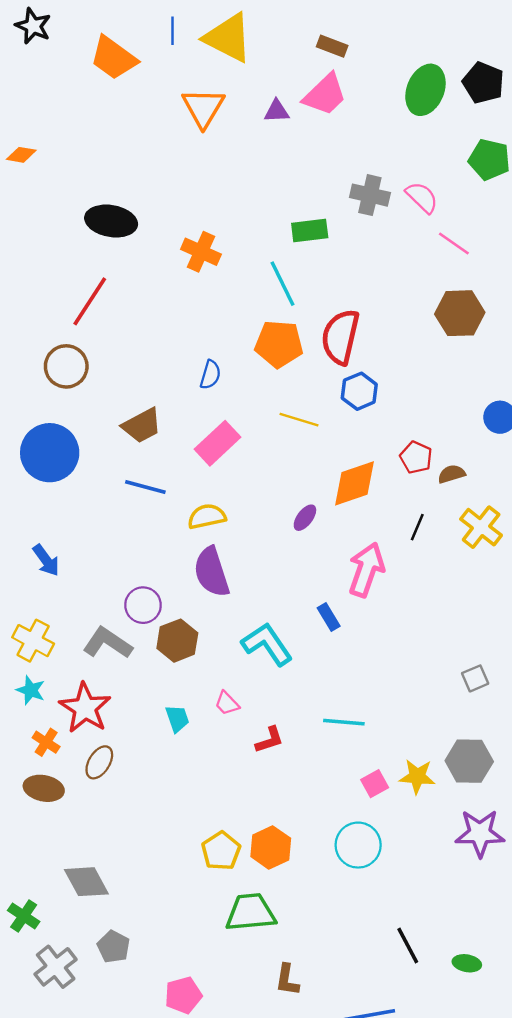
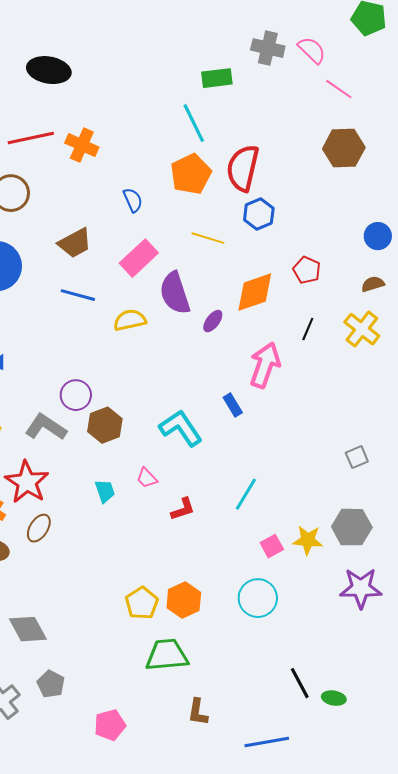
orange cross: (201, 252) -> (82, 145), moved
red line: (90, 301) -> (31, 138), turned 45
orange pentagon: (279, 344) -> (191, 174), turned -30
blue semicircle: (210, 375) -> (133, 200), turned -40
brown semicircle: (451, 474) -> (373, 284), moved
purple semicircle: (212, 572) -> (175, 293), moved
cyan line: (344, 722) -> (246, 494), turned -64
green ellipse: (467, 963) -> (334, 698), moved

